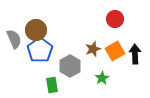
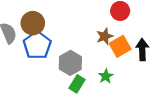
brown star: (93, 49) -> (105, 36), moved
green rectangle: (52, 85) -> (77, 84), moved, turned 42

